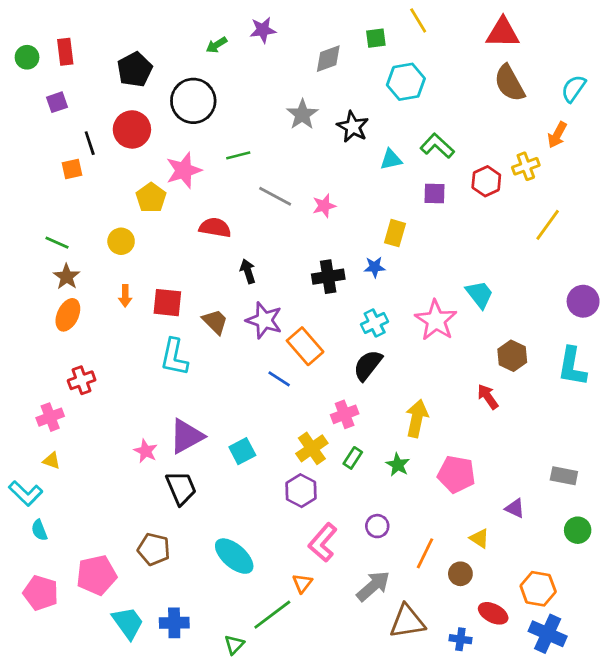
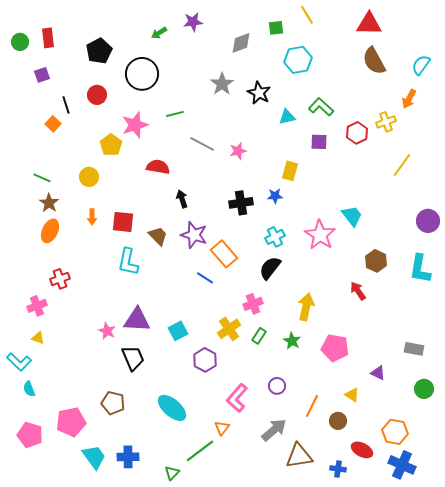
red circle: (132, 129) -> (97, 95), size x0.7
orange square: (72, 169) -> (53, 124), turned -35
purple triangle: (186, 436) -> (137, 320), turned 32
purple hexagon: (301, 491) -> (205, 360), moved

